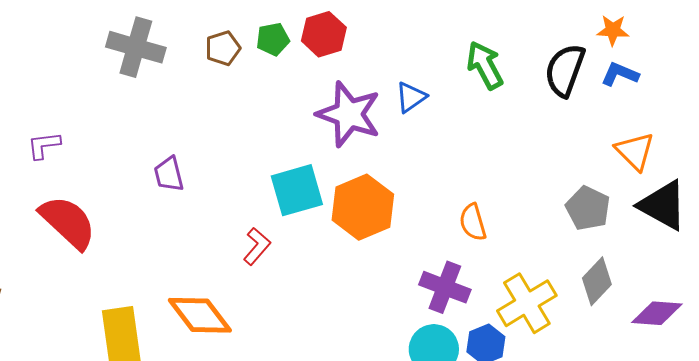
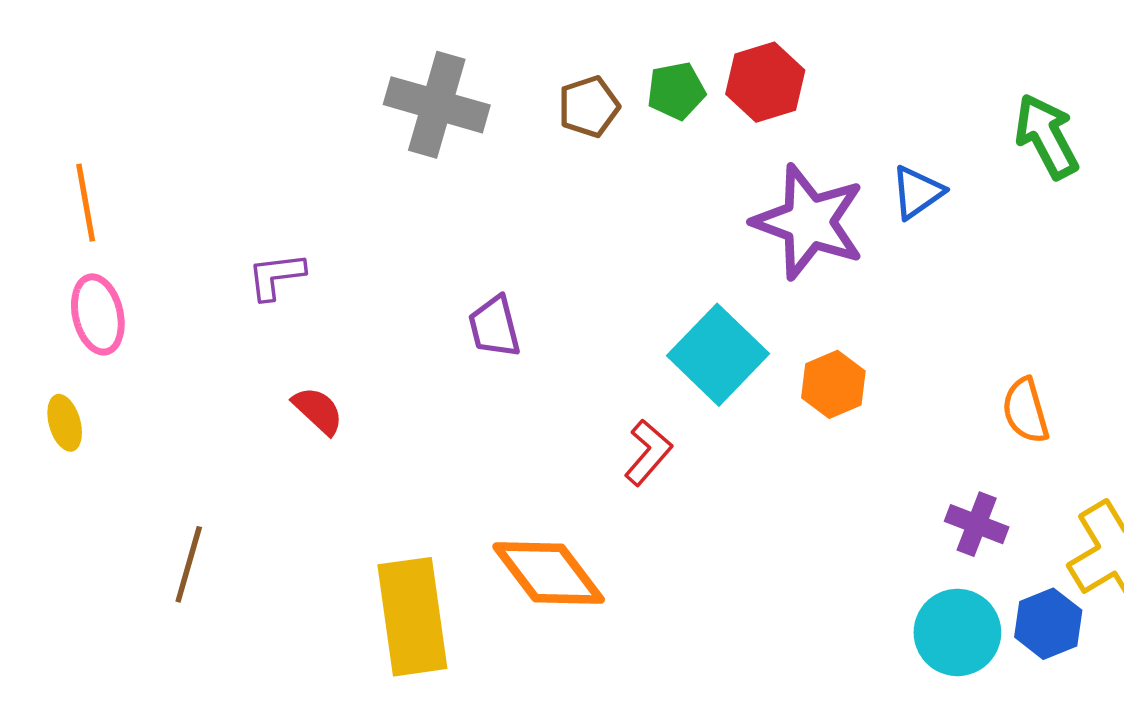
cyan square: (297, 190) -> (718, 355), turned -30
orange hexagon: (363, 207) -> (833, 384), size x0.6
red semicircle: (68, 222) -> (318, 411), size x0.5
purple cross: (445, 287) -> (977, 524), size x0.7

